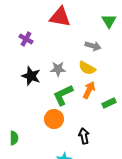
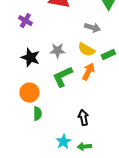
green rectangle: (109, 103) -> (108, 55), moved
orange circle: (54, 119) -> (29, 93), moved
green semicircle: (14, 138) -> (37, 114), moved

